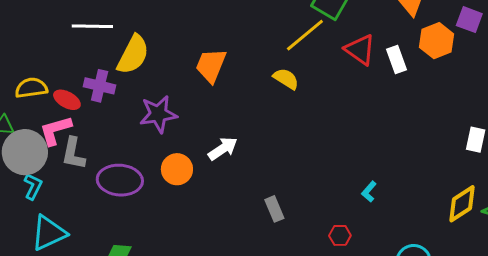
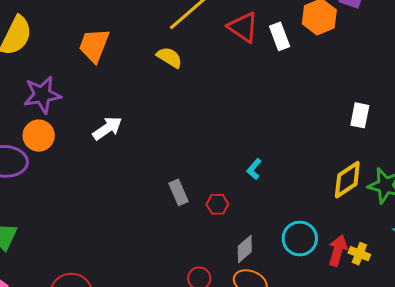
orange circle: (177, 169) -> (39, 136), moved
gray rectangle: (274, 209) -> (179, 192), moved
red hexagon: (340, 235) -> (217, 204), moved

